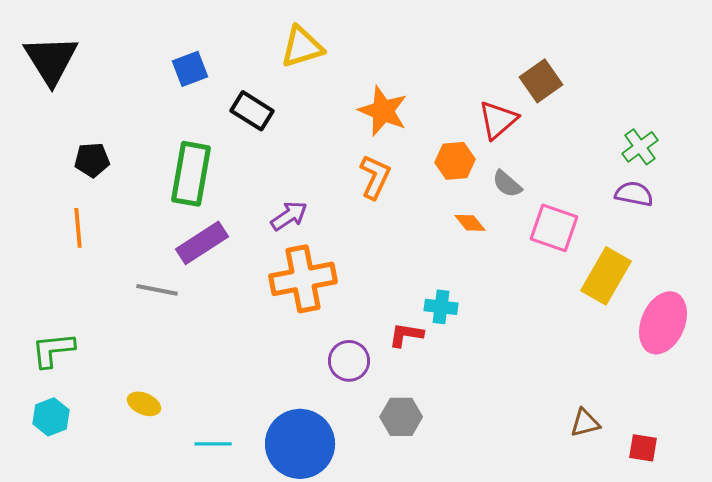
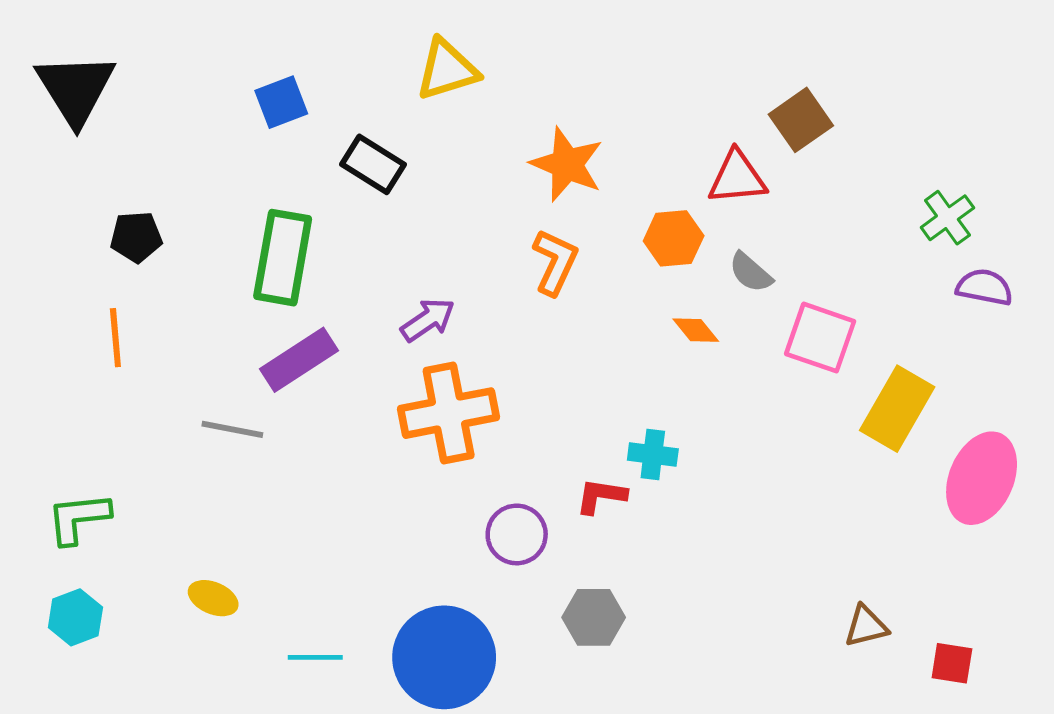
red triangle: (498, 120) -> (737, 178), turned 36
purple semicircle: (634, 194) -> (984, 287), moved

